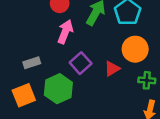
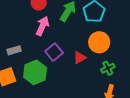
green cross: (147, 80) -> (108, 68), turned -32

